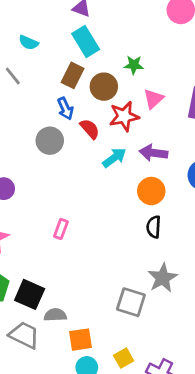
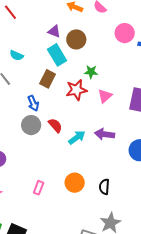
brown circle: (104, 87) -> (76, 39), moved
blue arrow: (65, 109) -> (33, 103), moved
red star: (124, 116) -> (76, 90), moved
red semicircle: (90, 129) -> (55, 125), moved
orange circle: (151, 191) -> (75, 183), moved

